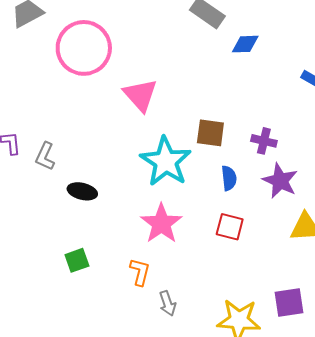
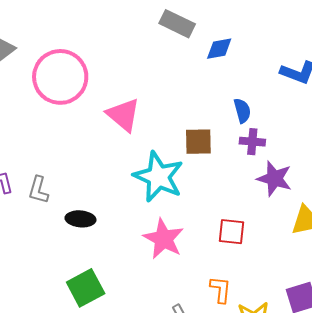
blue semicircle: (229, 178) -> (242, 111), moved
green square: (77, 260) -> (86, 288), size x1.5
orange L-shape: (140, 272) -> (221, 290), moved

